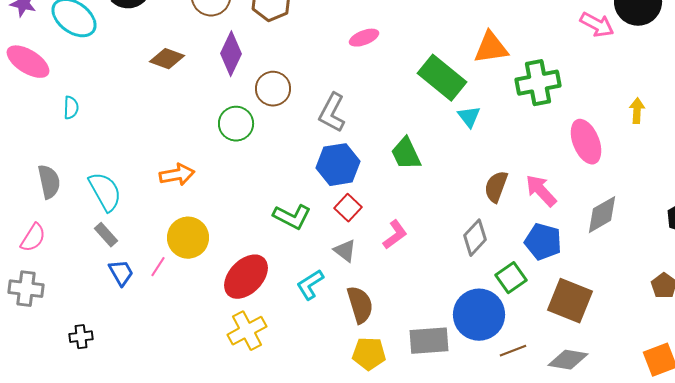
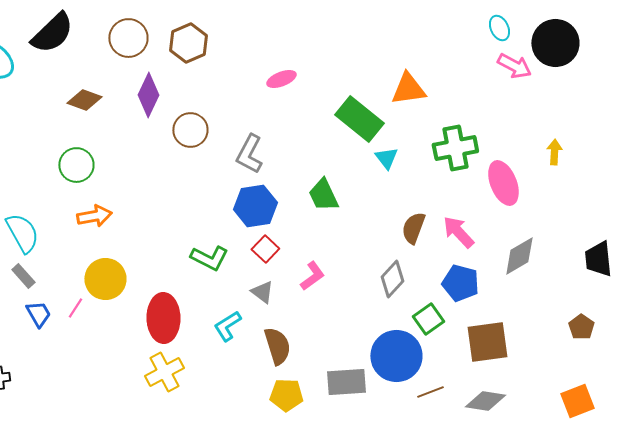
green cross: (538, 83) -> (455, 148), moved
green circle: (236, 124) -> (76, 165), moved
red ellipse: (246, 277) -> (163, 318), turned -45
brown square: (570, 301) -> (487, 342), turned -30

